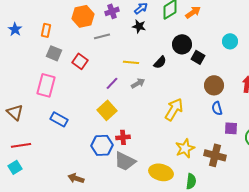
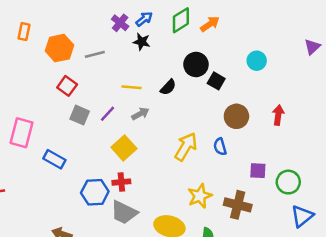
purple cross: (112, 11) -> (120, 23), moved, turned -32
orange hexagon: (83, 16) -> (59, 48), moved
orange rectangle: (46, 30) -> (24, 32), moved
gray square: (54, 53) -> (80, 115), moved
pink rectangle: (46, 85) -> (21, 133), moved
blue semicircle: (217, 108) -> (220, 147), moved
yellow square: (107, 110) -> (124, 148), moved
blue rectangle: (59, 119) -> (54, 159), moved

